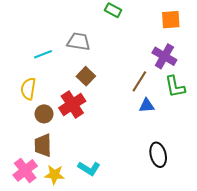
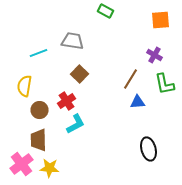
purple cross: (164, 56) -> (154, 55), size x0.7
red cross: (72, 104) -> (66, 101), size x0.7
cyan L-shape: (89, 168) -> (76, 124), moved, turned -60

